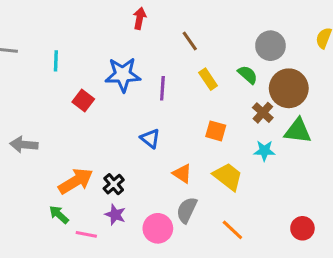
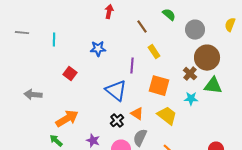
blue star: (123, 75) -> (98, 49), size x0.7
green semicircle: (248, 75) -> (169, 15), moved
purple line: (162, 88) -> (132, 66), moved
red square: (83, 100) -> (70, 74), moved
orange square: (216, 131) -> (159, 86), size x1.5
blue triangle: (150, 139) -> (116, 91), size x1.6
black cross: (114, 184) -> (117, 121), moved

